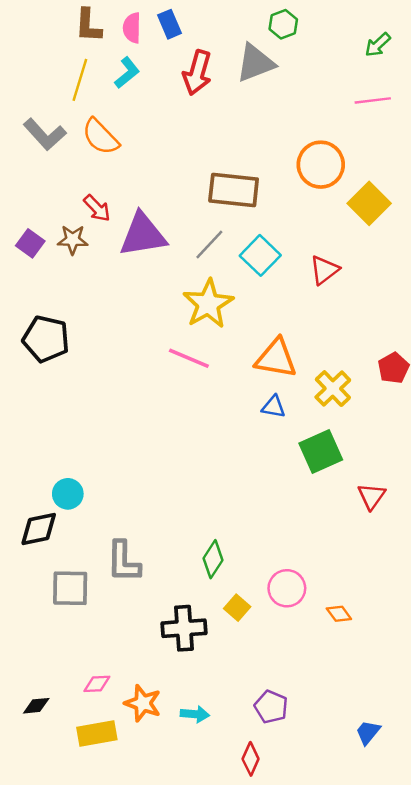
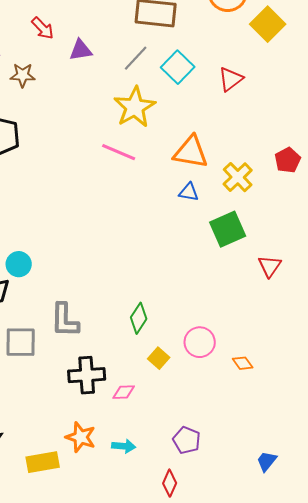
purple triangle: (143, 235) -> (81, 50), size x0.6
brown star: (73, 240) -> (23, 75), moved
black cross: (184, 628) -> (87, 375), moved
pink diamond: (97, 684) -> (124, 392), moved

